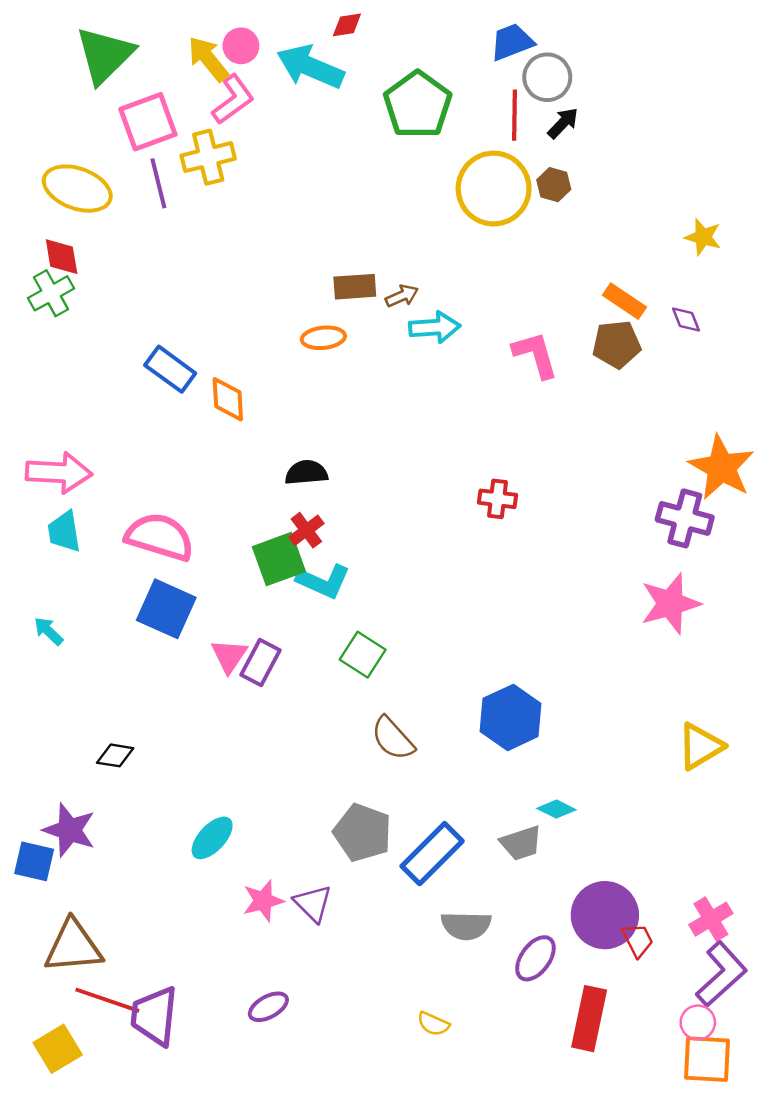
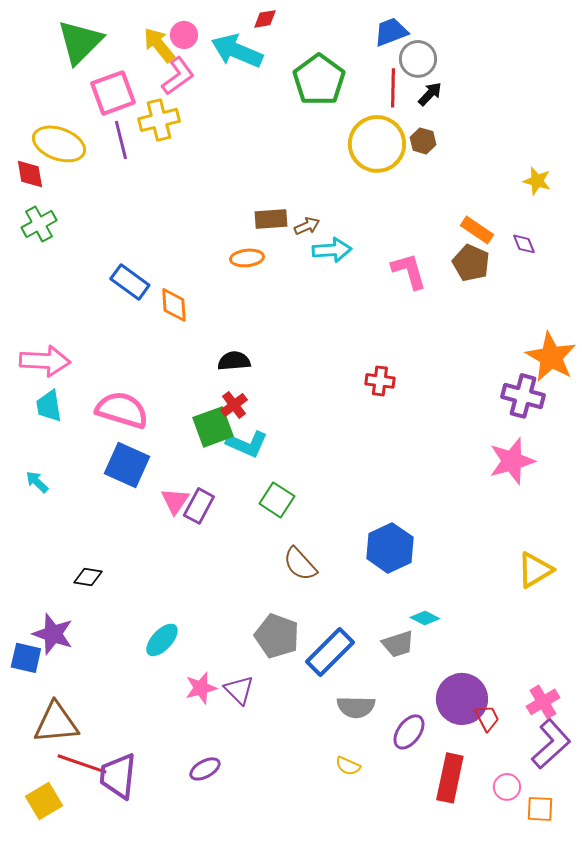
red diamond: (62, 257) -> (30, 174), moved
brown pentagon: (617, 344) -> (471, 263), turned 30
pink circle: (698, 1022) -> (507, 787), moved
yellow semicircle: (433, 1024) -> (348, 766), moved
orange square: (707, 1059) -> (540, 809), size x0.7

